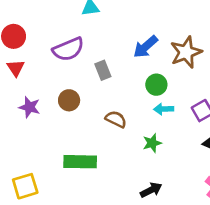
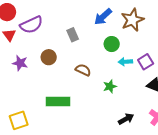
purple semicircle: (68, 49) -> (31, 25), moved
cyan arrow: (164, 109) -> (125, 62), moved
black arrow: (151, 190) -> (126, 119), moved

